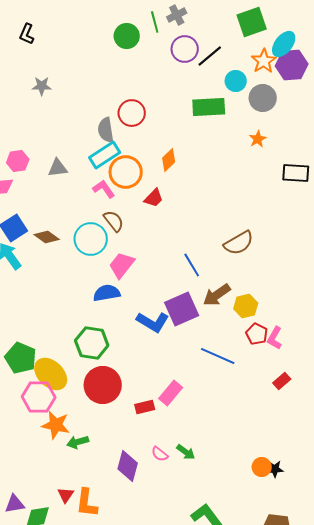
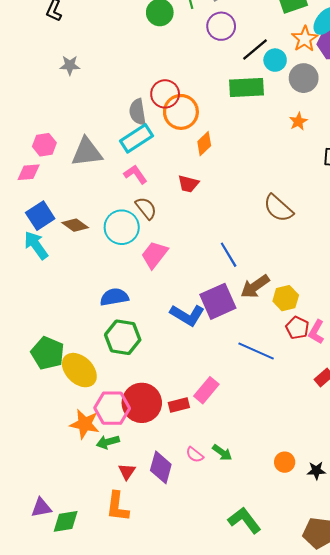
black line: (210, 56) -> (255, 49), moved
gray triangle: (58, 168) -> (87, 152), size x1.5
orange circle: (126, 172) -> (181, 112), moved
red trapezoid: (154, 198) -> (188, 184), turned 60
brown semicircle: (239, 243) -> (278, 208), moved, turned 72
blue semicircle: (107, 293) -> (114, 297), moved
red circle: (103, 385) -> (142, 403), moved
pink hexagon: (39, 397) -> (112, 408), moved
orange circle: (262, 467) -> (285, 462), moved
red triangle: (66, 495) -> (127, 472), moved

